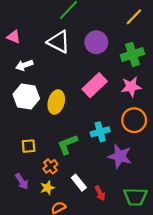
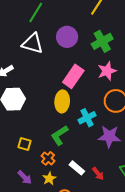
yellow ellipse: (56, 102) -> (62, 101), moved
yellow square: (29, 146) -> (24, 144), turned 32

